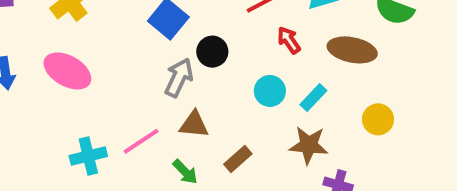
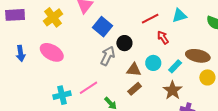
brown ellipse: (352, 50) -> (198, 56), moved
brown triangle: (194, 124) -> (134, 70), moved
brown star: (309, 145) -> (173, 90), turned 30
brown rectangle: (238, 159) -> (135, 89), moved

